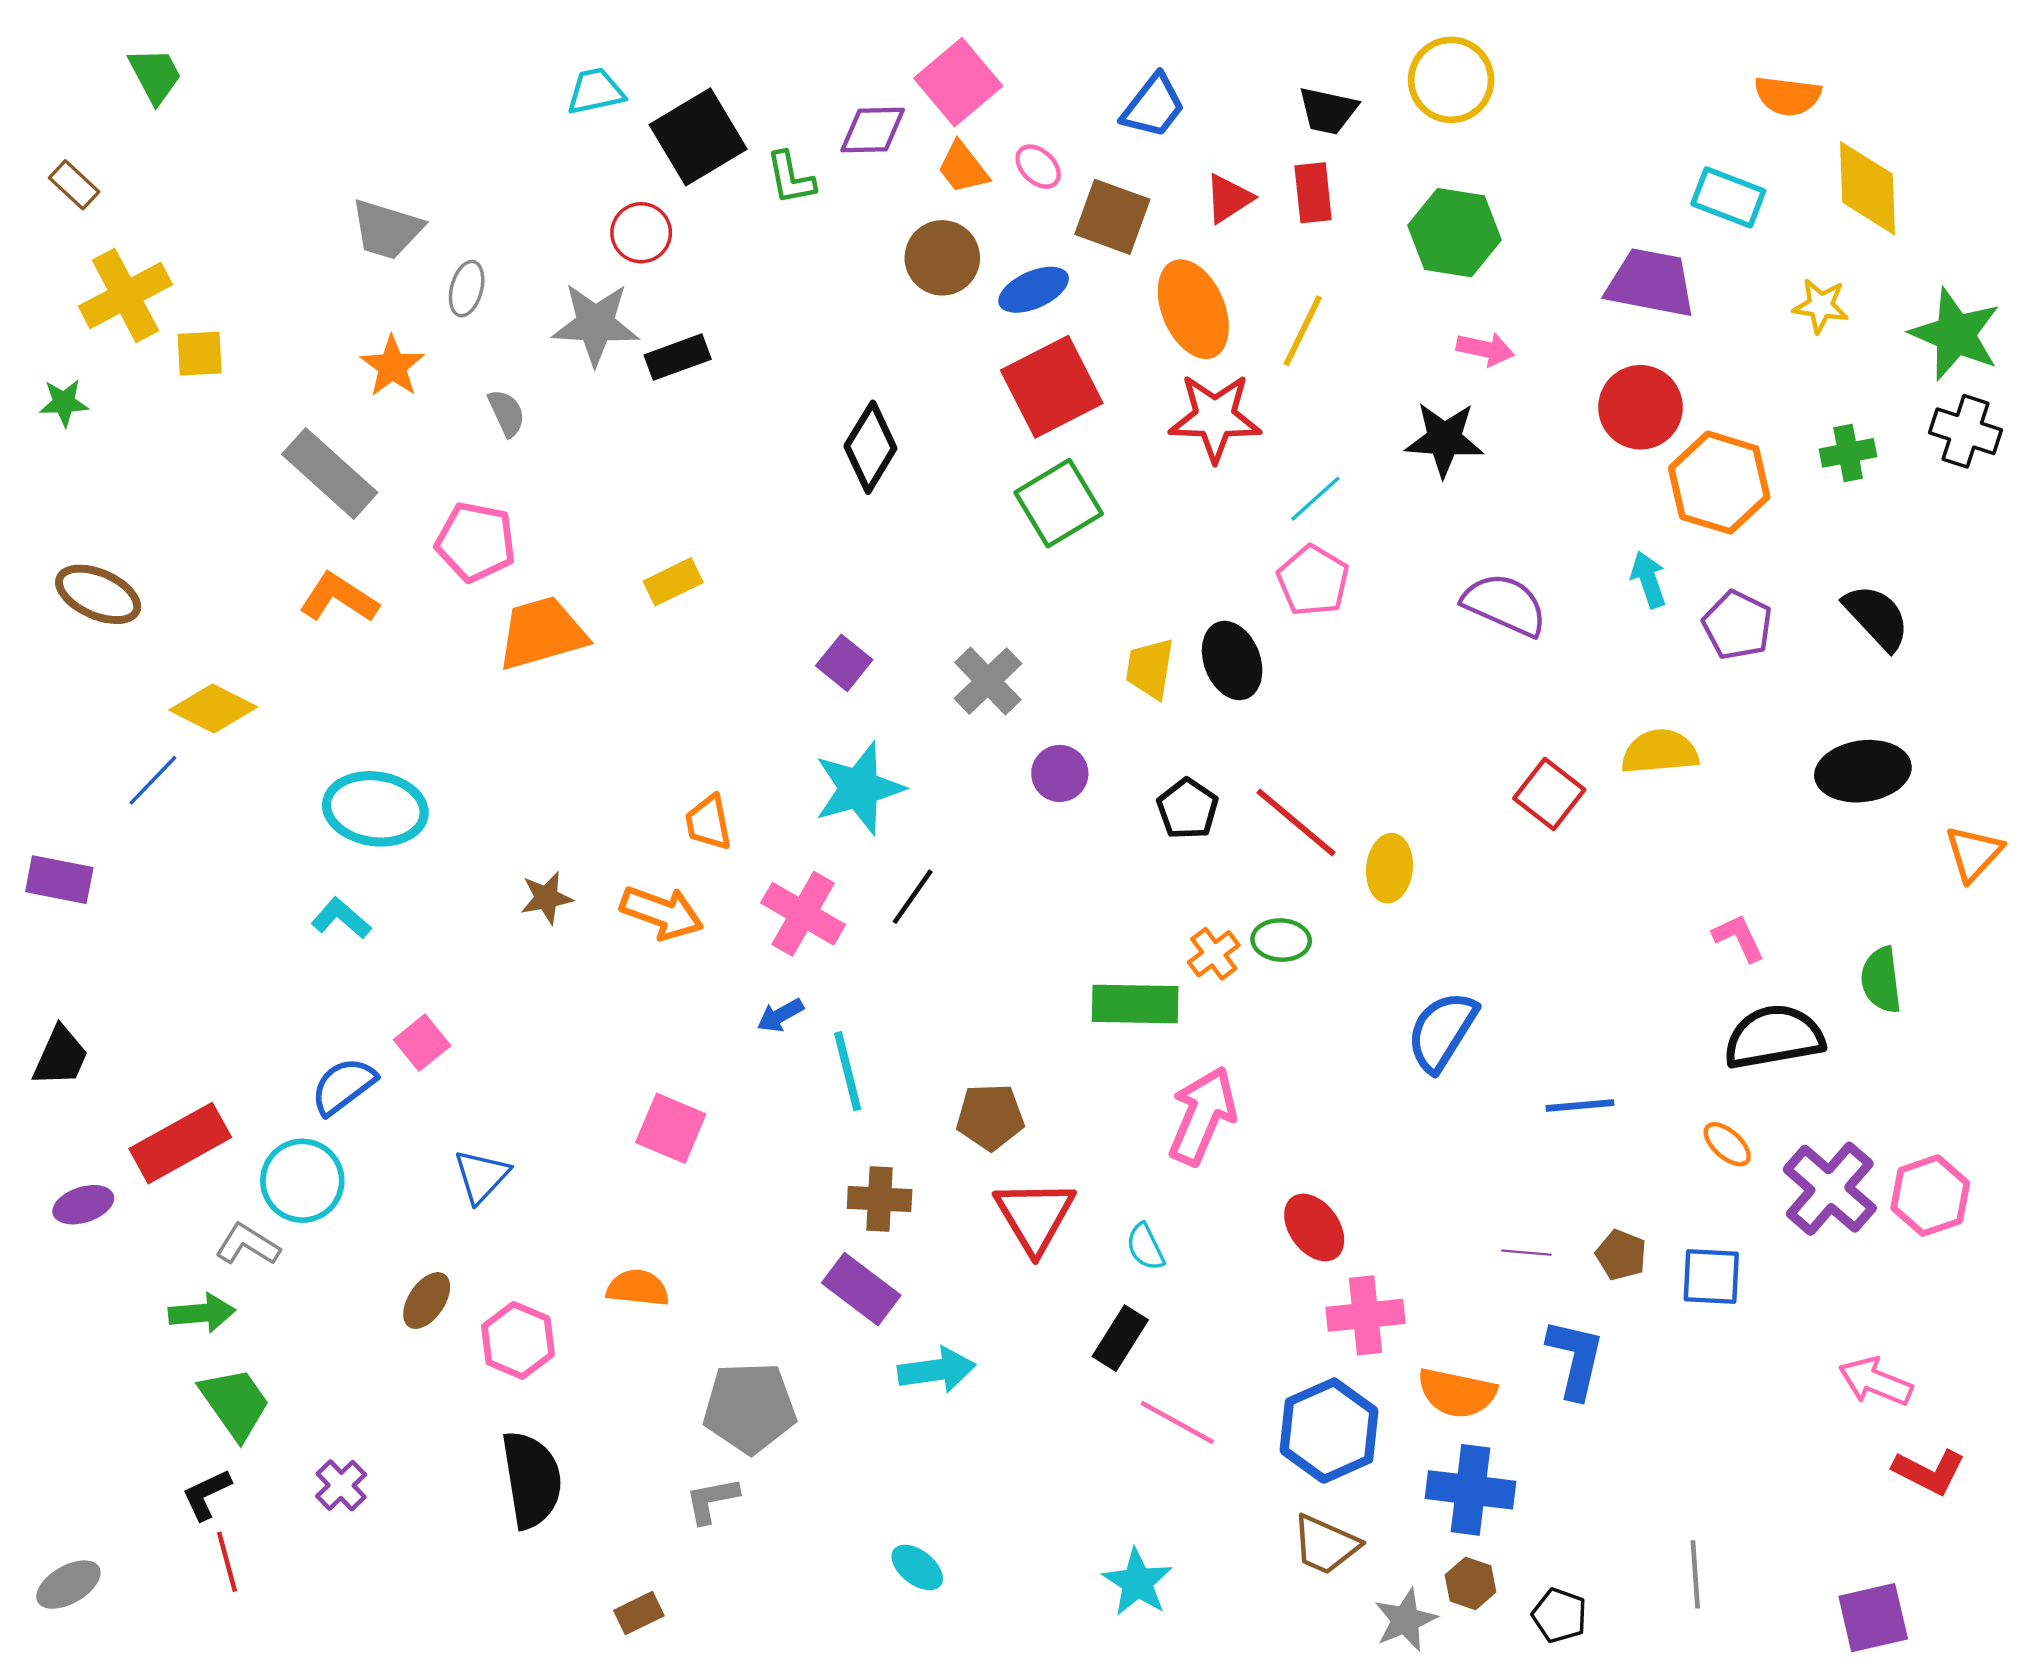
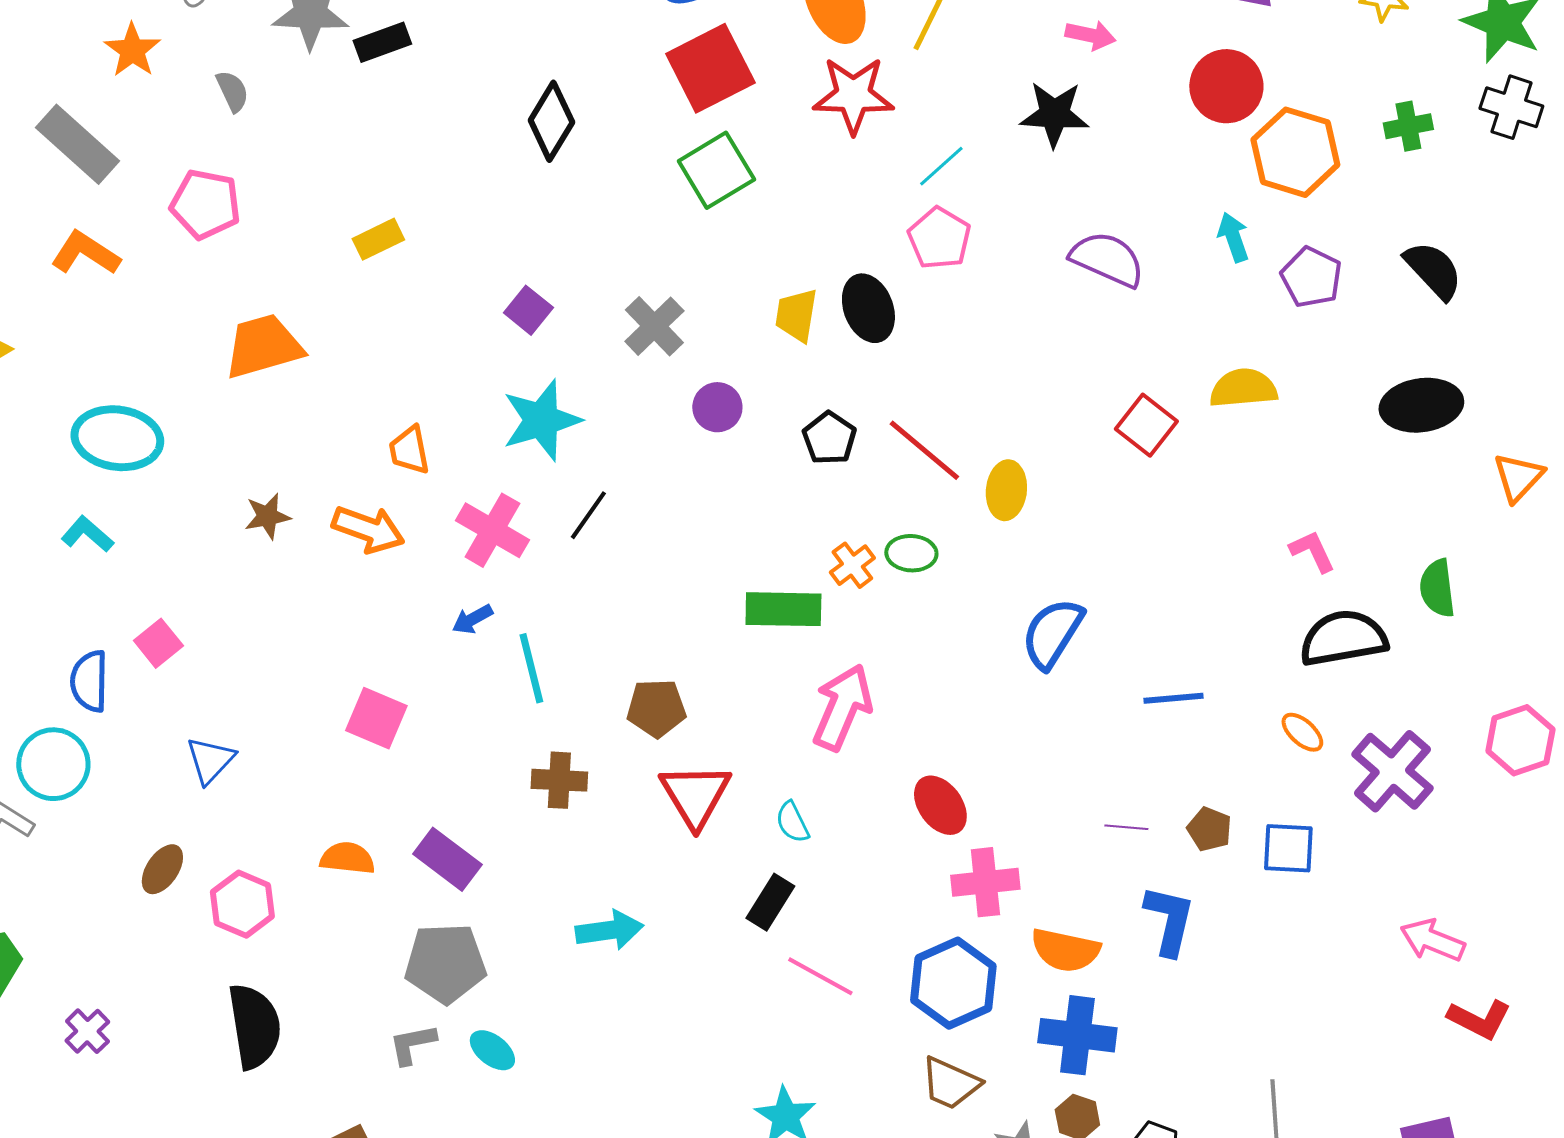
orange trapezoid: (542, 633) -> (263, 346), moved
blue semicircle: (343, 1086) -> (89, 681), turned -52
pink hexagon: (1930, 1196) -> (1520, 740), moved
purple rectangle: (861, 1289) -> (447, 859), moved
cyan ellipse: (917, 1567) -> (492, 1050), moved

